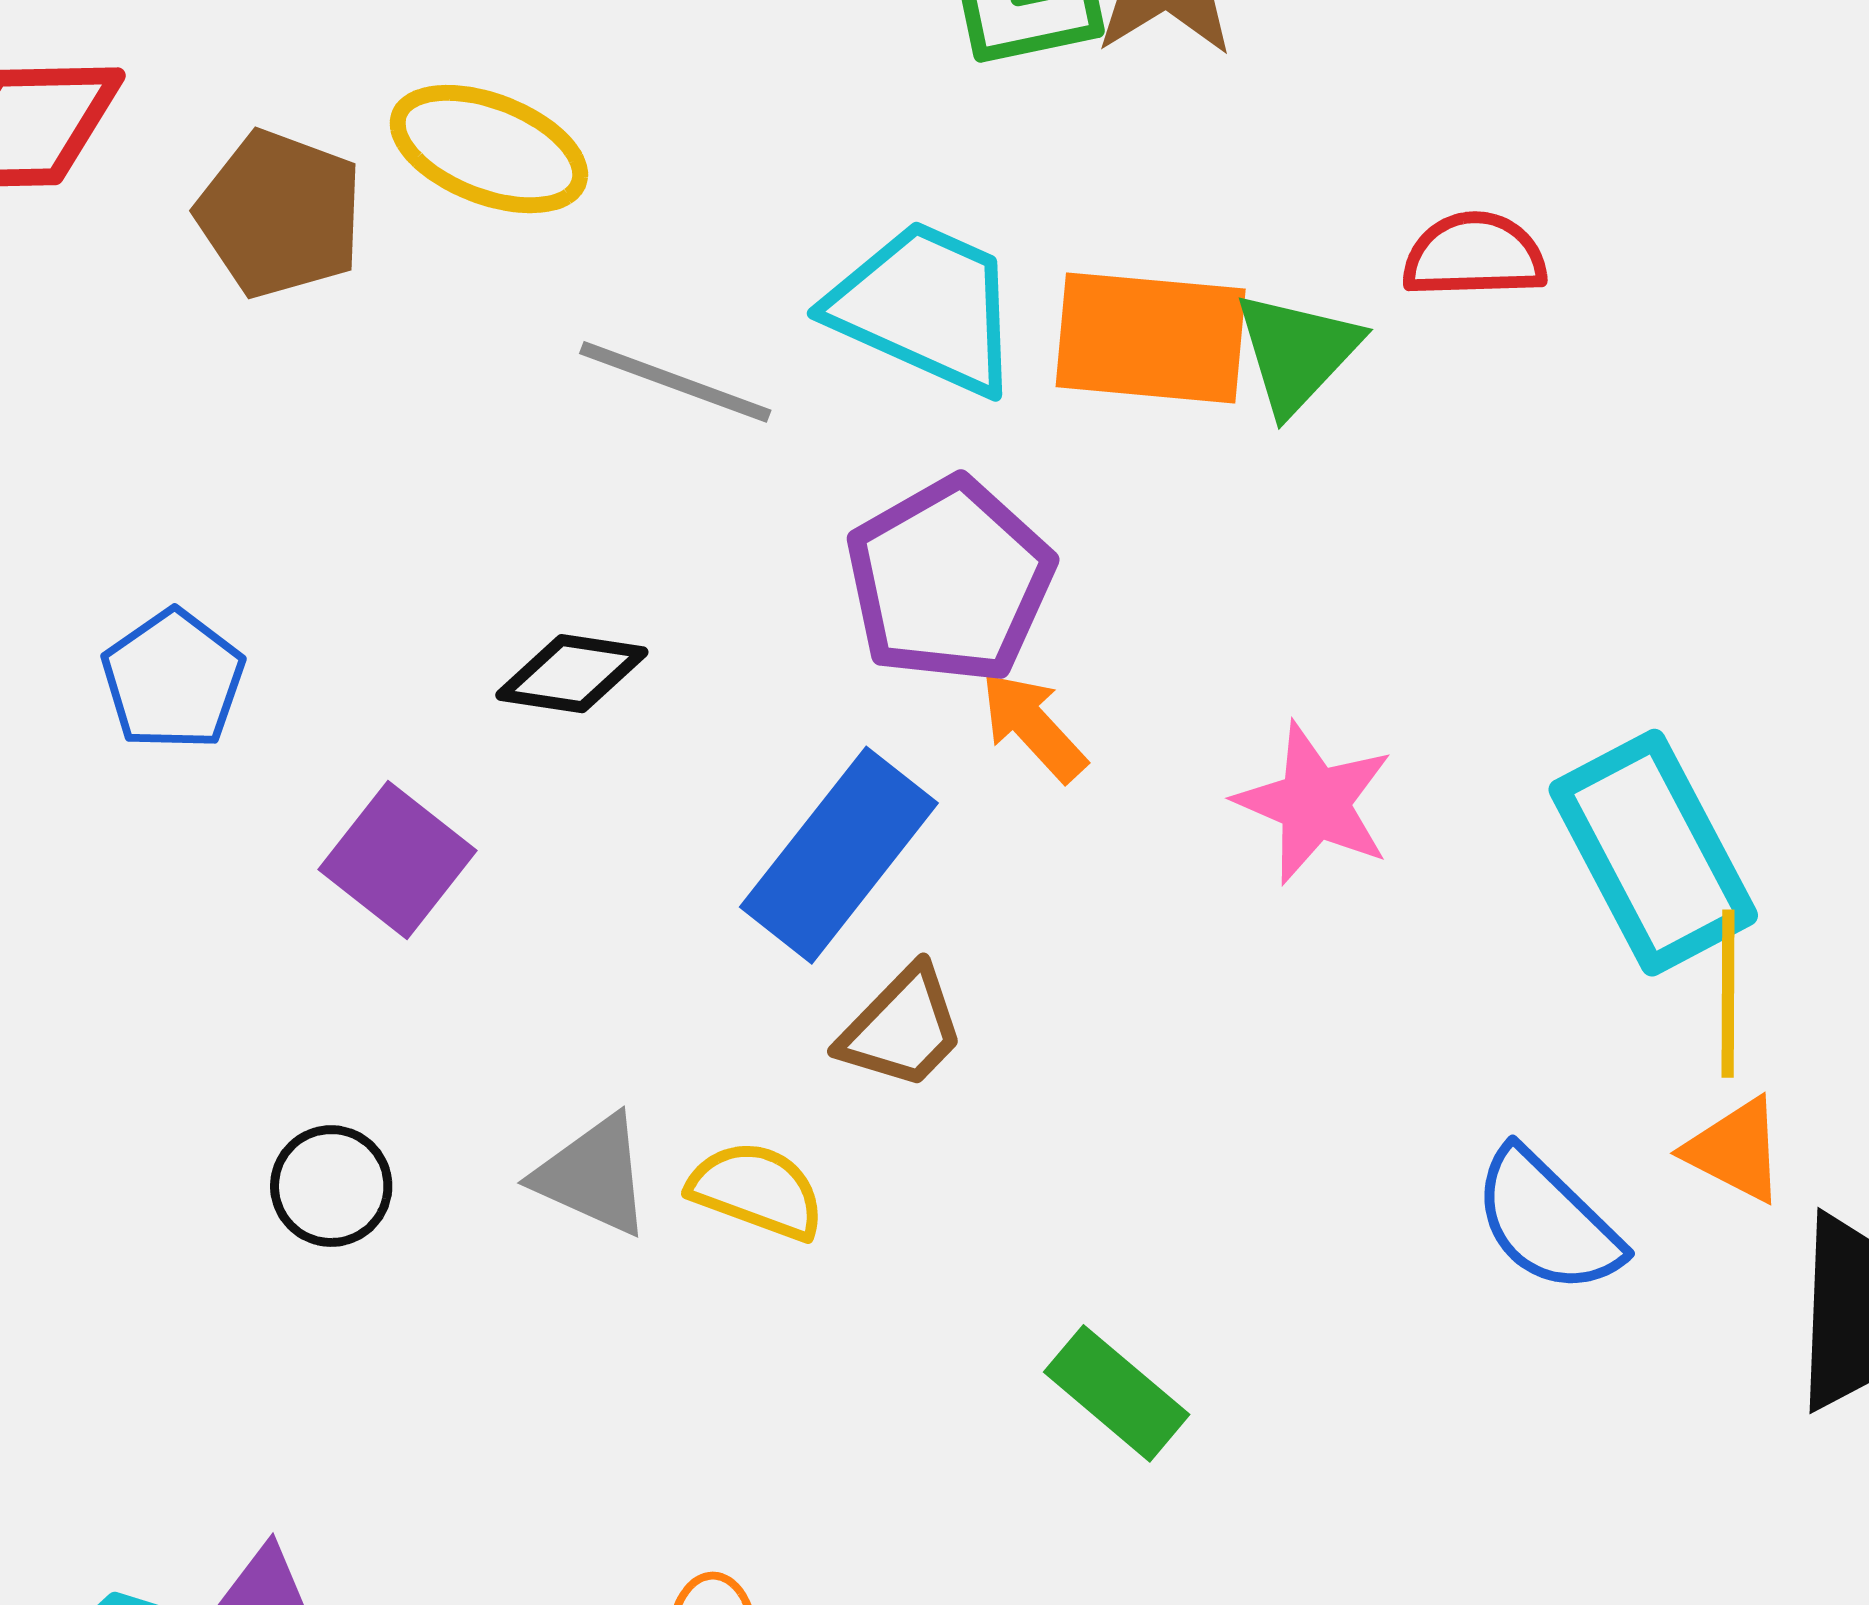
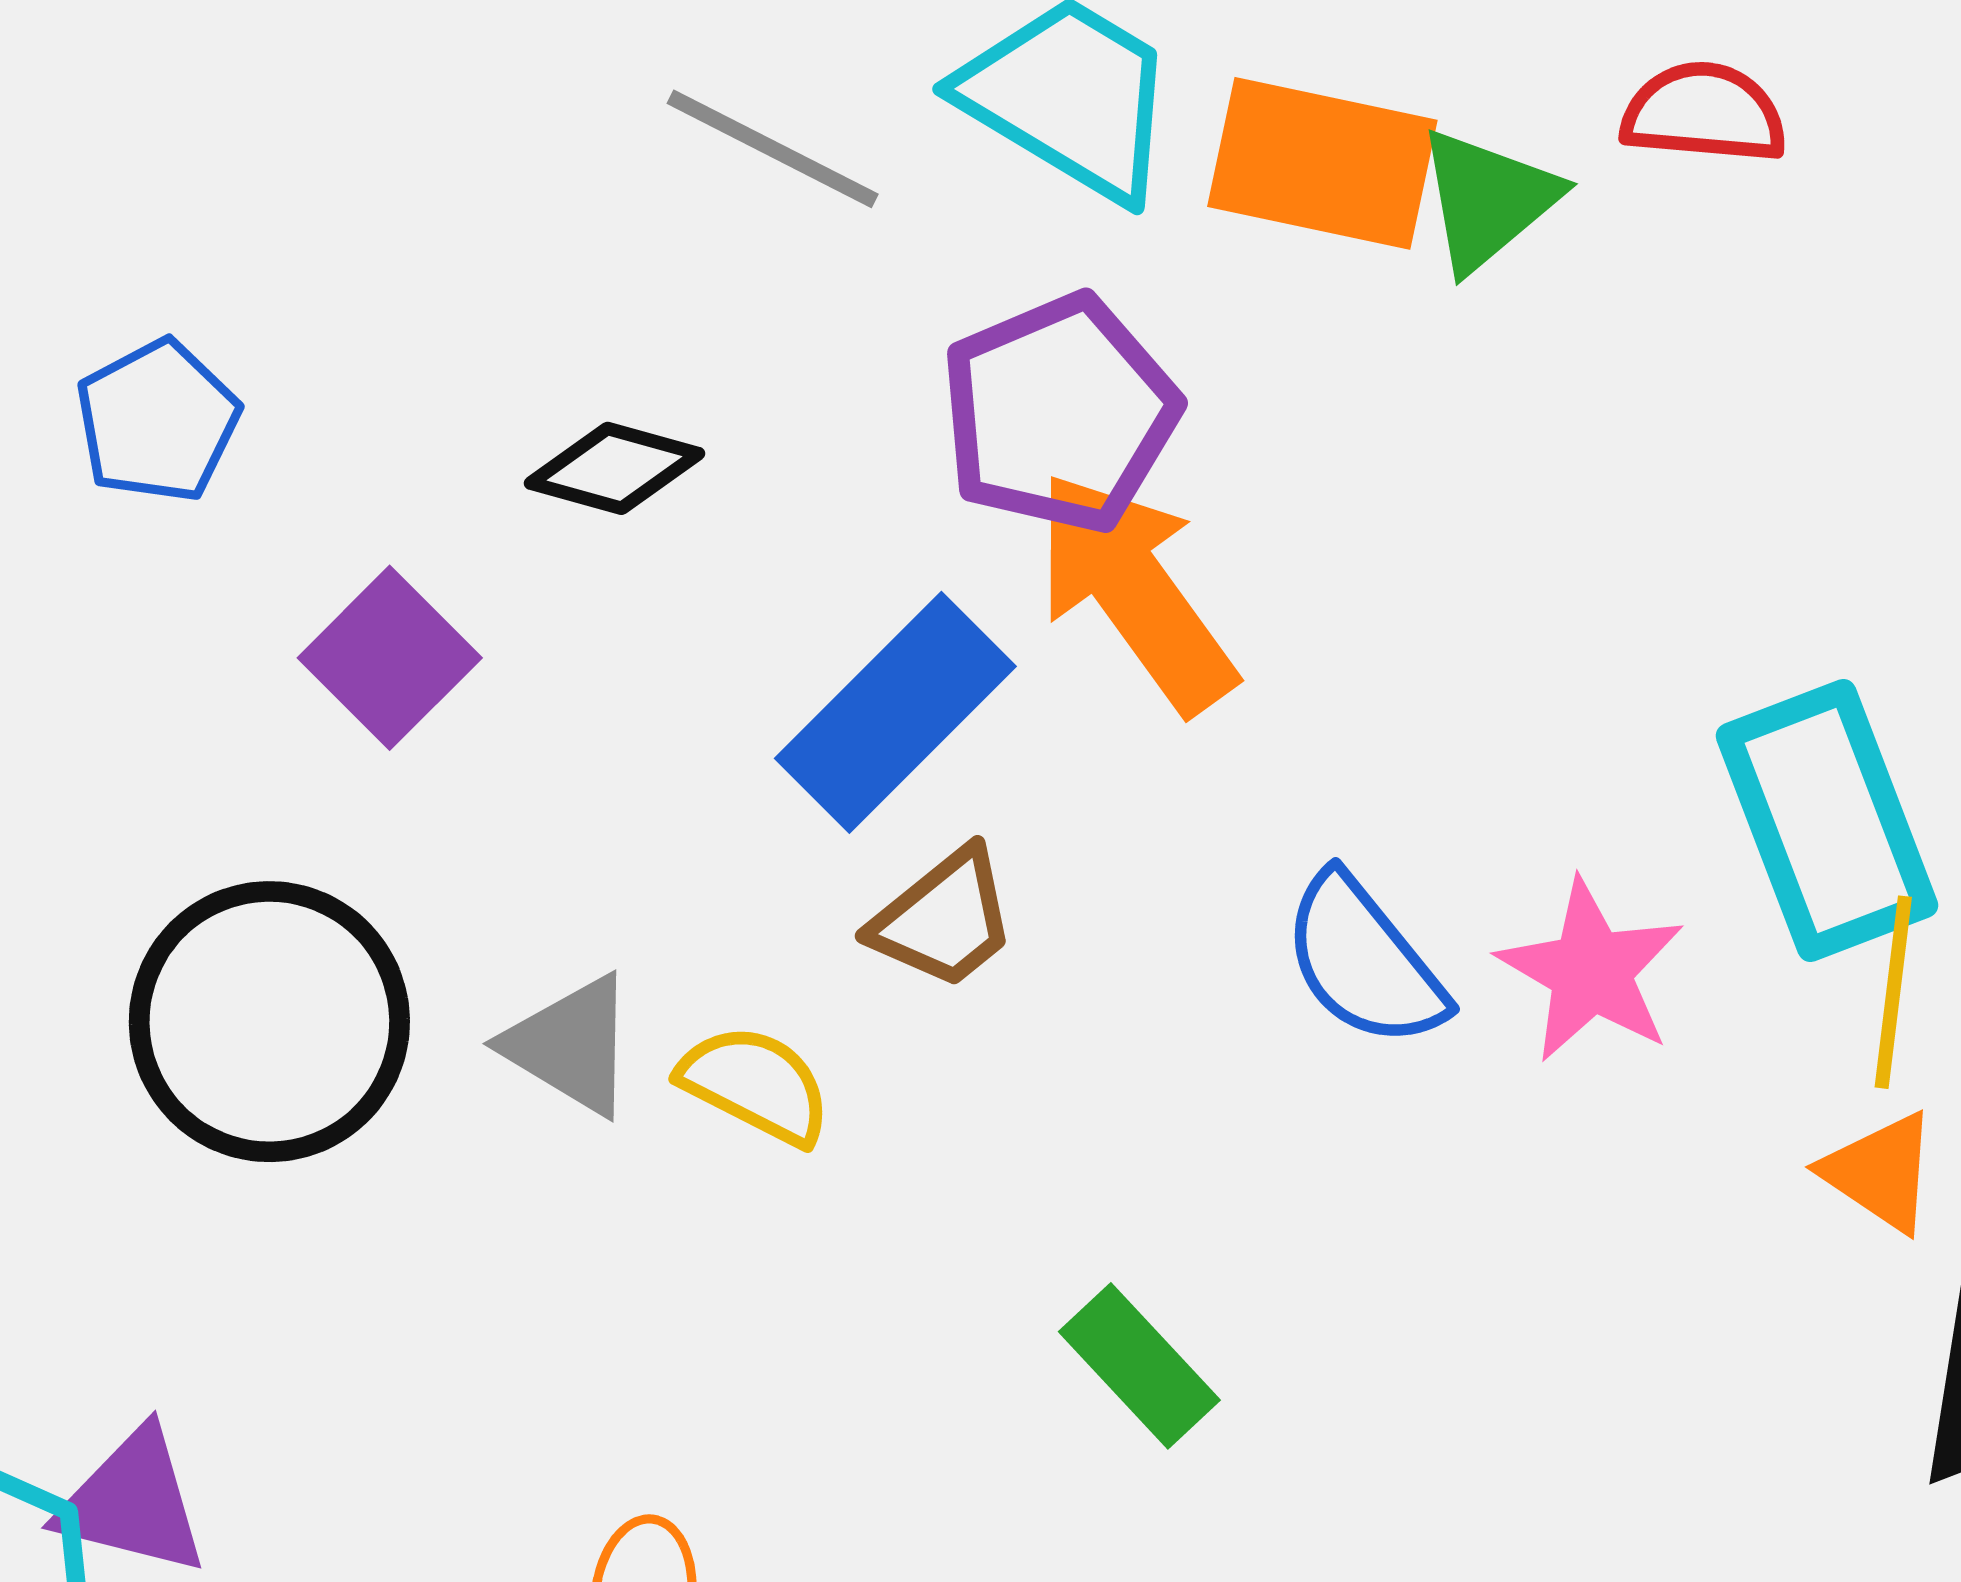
orange arrow: (1033, 726) -> (1135, 592), size x1.8
pink star: (1314, 803) -> (1591, 971), moved
black circle: (331, 1186) -> (269, 1022), size x2.0
blue semicircle: (1547, 1221) -> (1364, 961), moved

